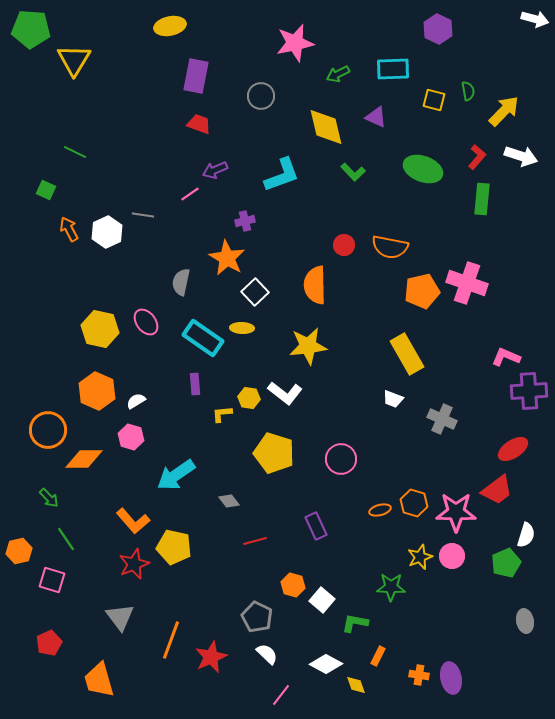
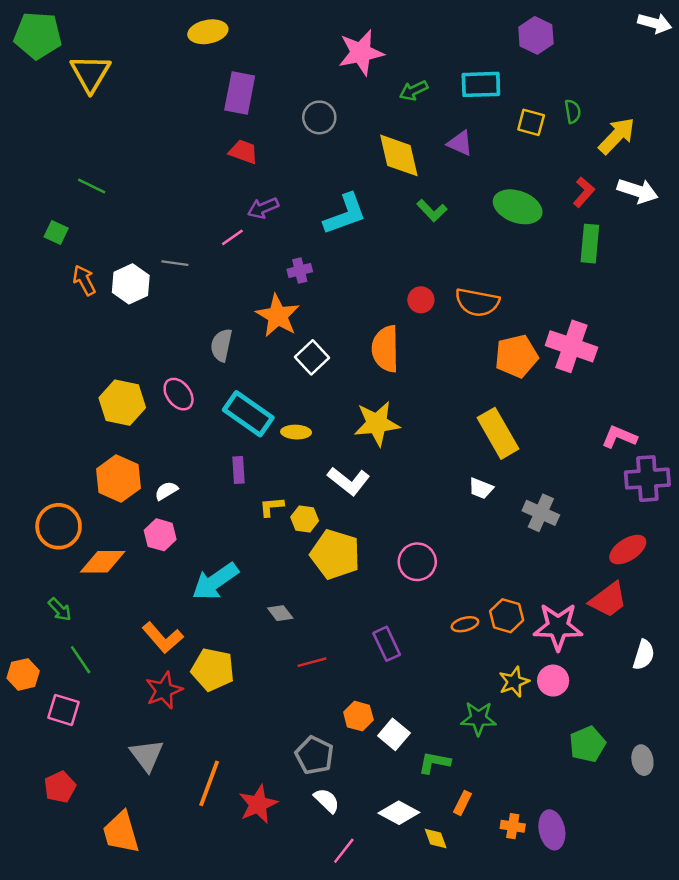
yellow ellipse: (242, 328) -> (296, 432), moved
yellow hexagon: (249, 398) -> (305, 519), moved
green pentagon: (506, 563) -> (587, 744), moved

